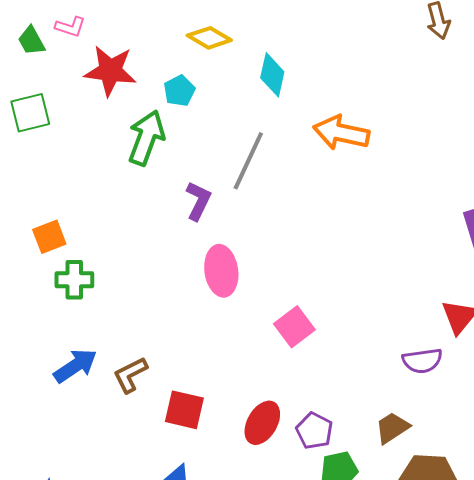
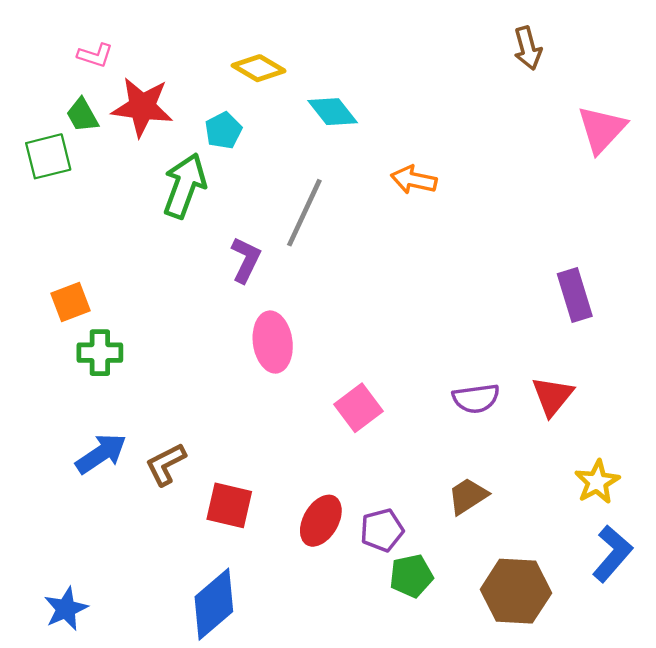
green trapezoid: (31, 41) -> (82, 115), moved
cyan diamond: (272, 75) -> (333, 112), turned -51
orange arrow: (341, 133) -> (414, 180), size x0.7
purple semicircle: (422, 361) -> (476, 398), moved
brown trapezoid: (392, 428) -> (468, 496), moved
purple pentagon: (314, 431) -> (382, 530), turned 30

